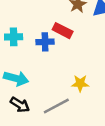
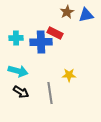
blue cross: (45, 42) -> (41, 42), size x1.5
gray line: (56, 106) -> (50, 93), turned -70

